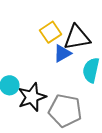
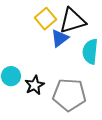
black star: (32, 97) -> (35, 85), size x0.7

